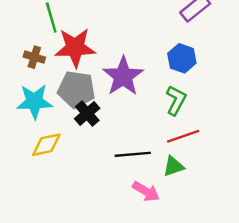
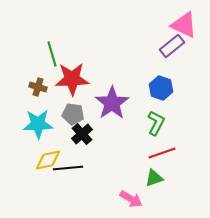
gray pentagon: (76, 89) -> (73, 114), size x0.7
black line: (133, 154) -> (68, 168), moved

